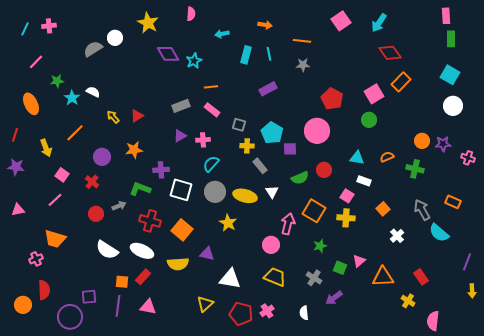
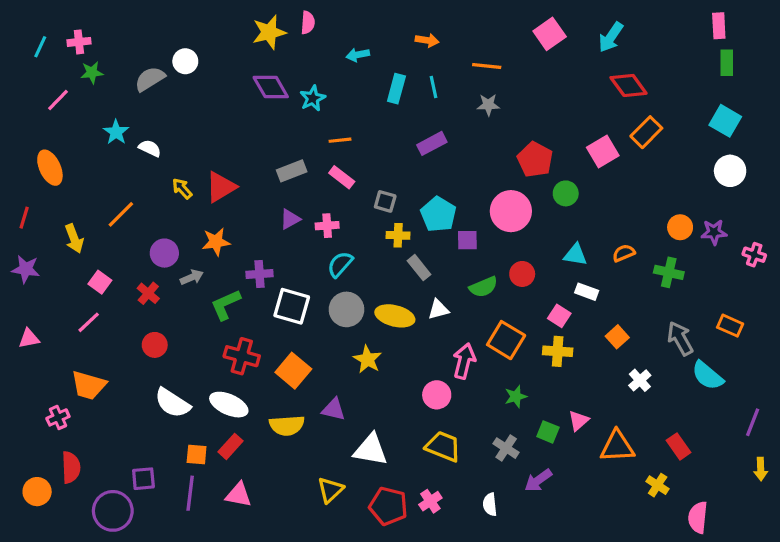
yellow star: (148, 23) -> (269, 32), moved, turned 30
green star: (57, 81) -> (92, 73), moved
cyan star: (72, 98) -> (116, 132), moved
red triangle: (137, 116) -> (221, 187), size x1.5
green circle: (369, 120) -> (566, 193), moved
green L-shape: (140, 189) -> (226, 305), turned -45
white triangle: (272, 192) -> (438, 309), turned 48
gray arrow: (119, 206) -> (192, 277), moved

